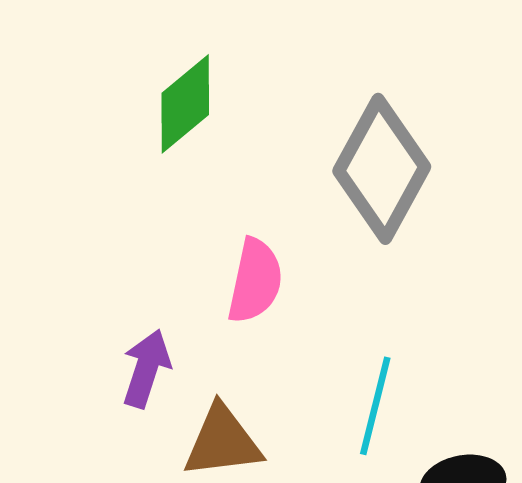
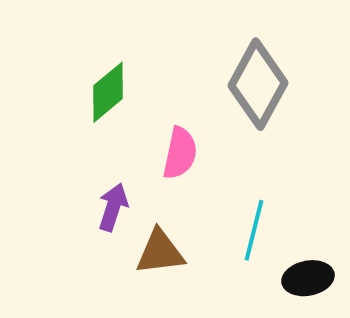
green diamond: (185, 104) -> (108, 92), moved

